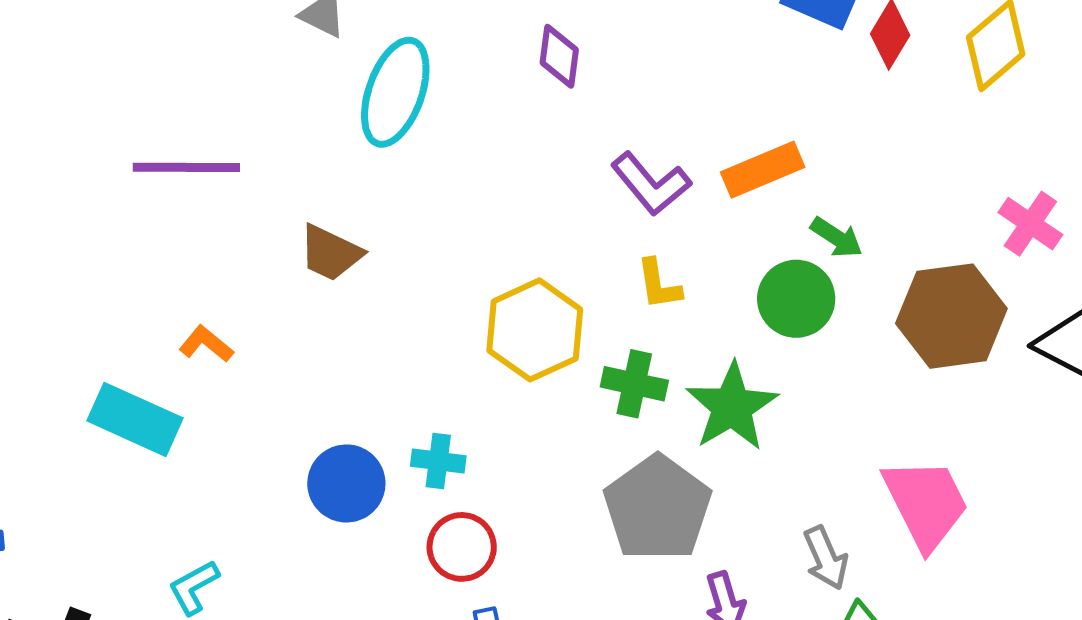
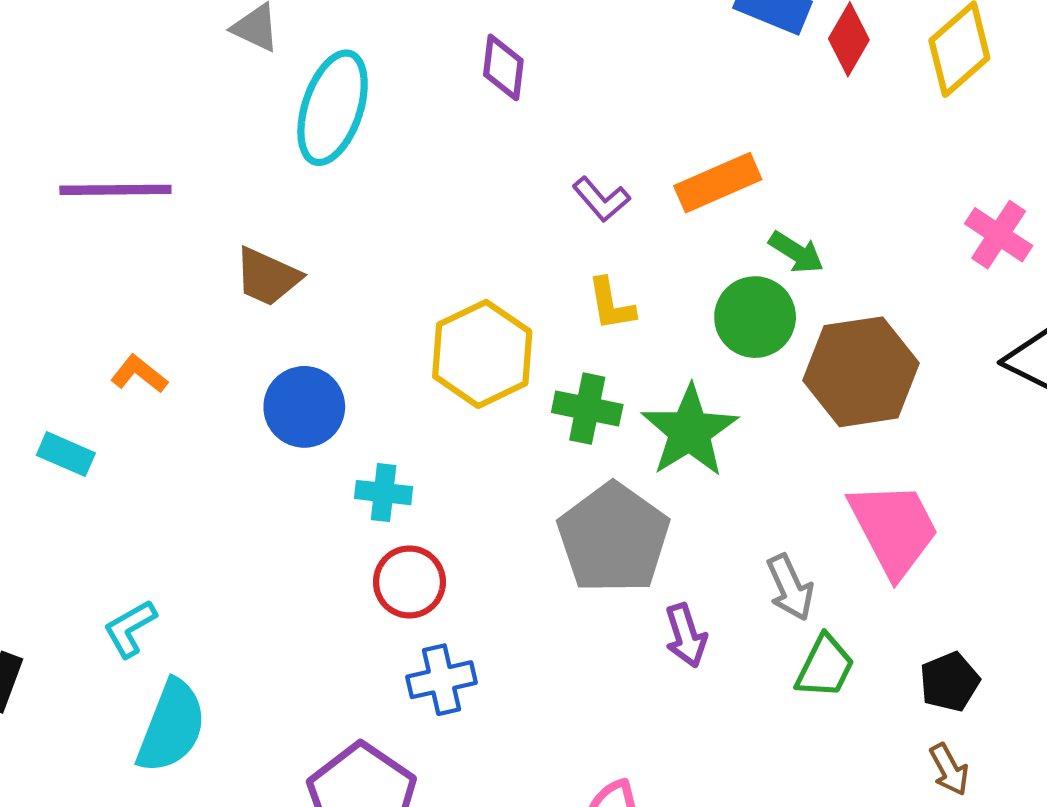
purple L-shape: (651, 184) -> (601, 199), size x0.7
brown hexagon: (951, 316) -> (861, 372), moved
cyan rectangle: (135, 419) -> (66, 454), size x0.6
blue circle: (346, 483) -> (304, 407), moved

